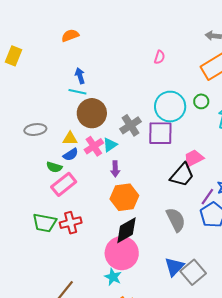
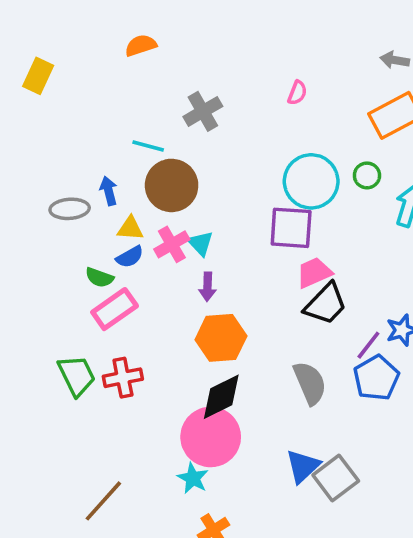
blue arrow: (80, 76) -> (109, 191), moved
gray cross: (131, 125) -> (203, 111), moved
cyan triangle: (110, 145) -> (200, 243), turned -42
pink trapezoid: (194, 158) -> (314, 273), moved
green trapezoid: (45, 223) -> (77, 375), turned -130

